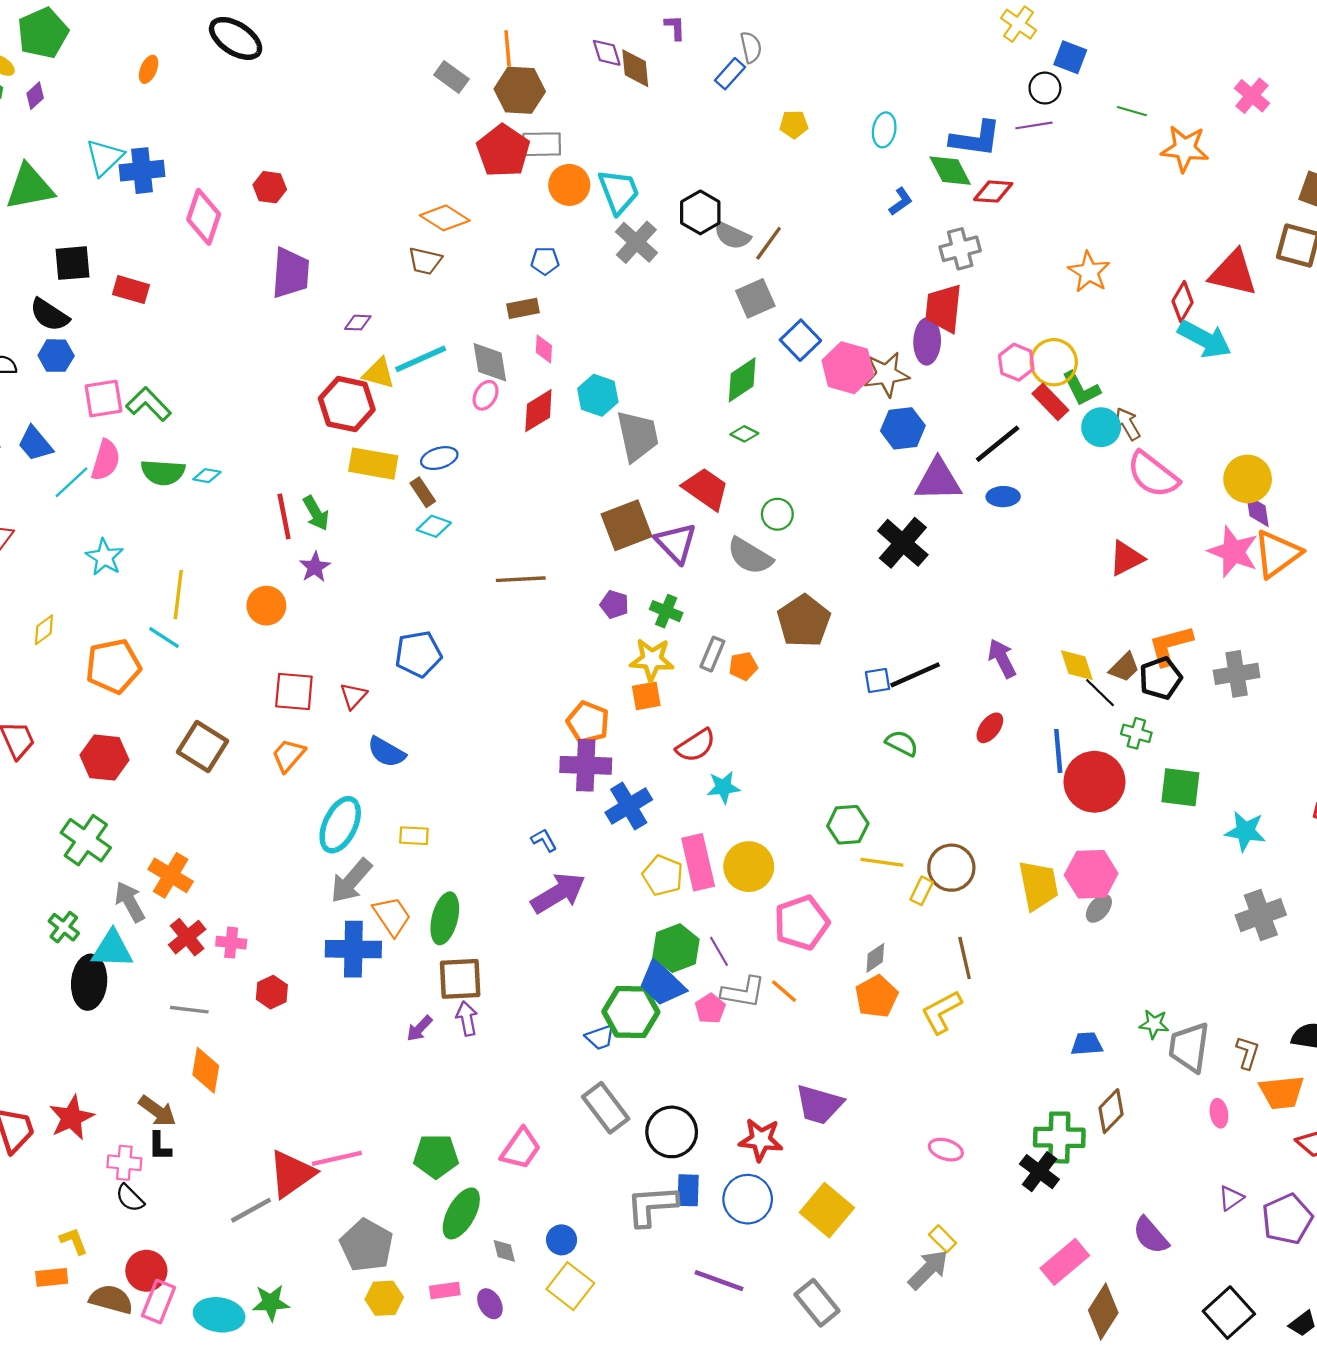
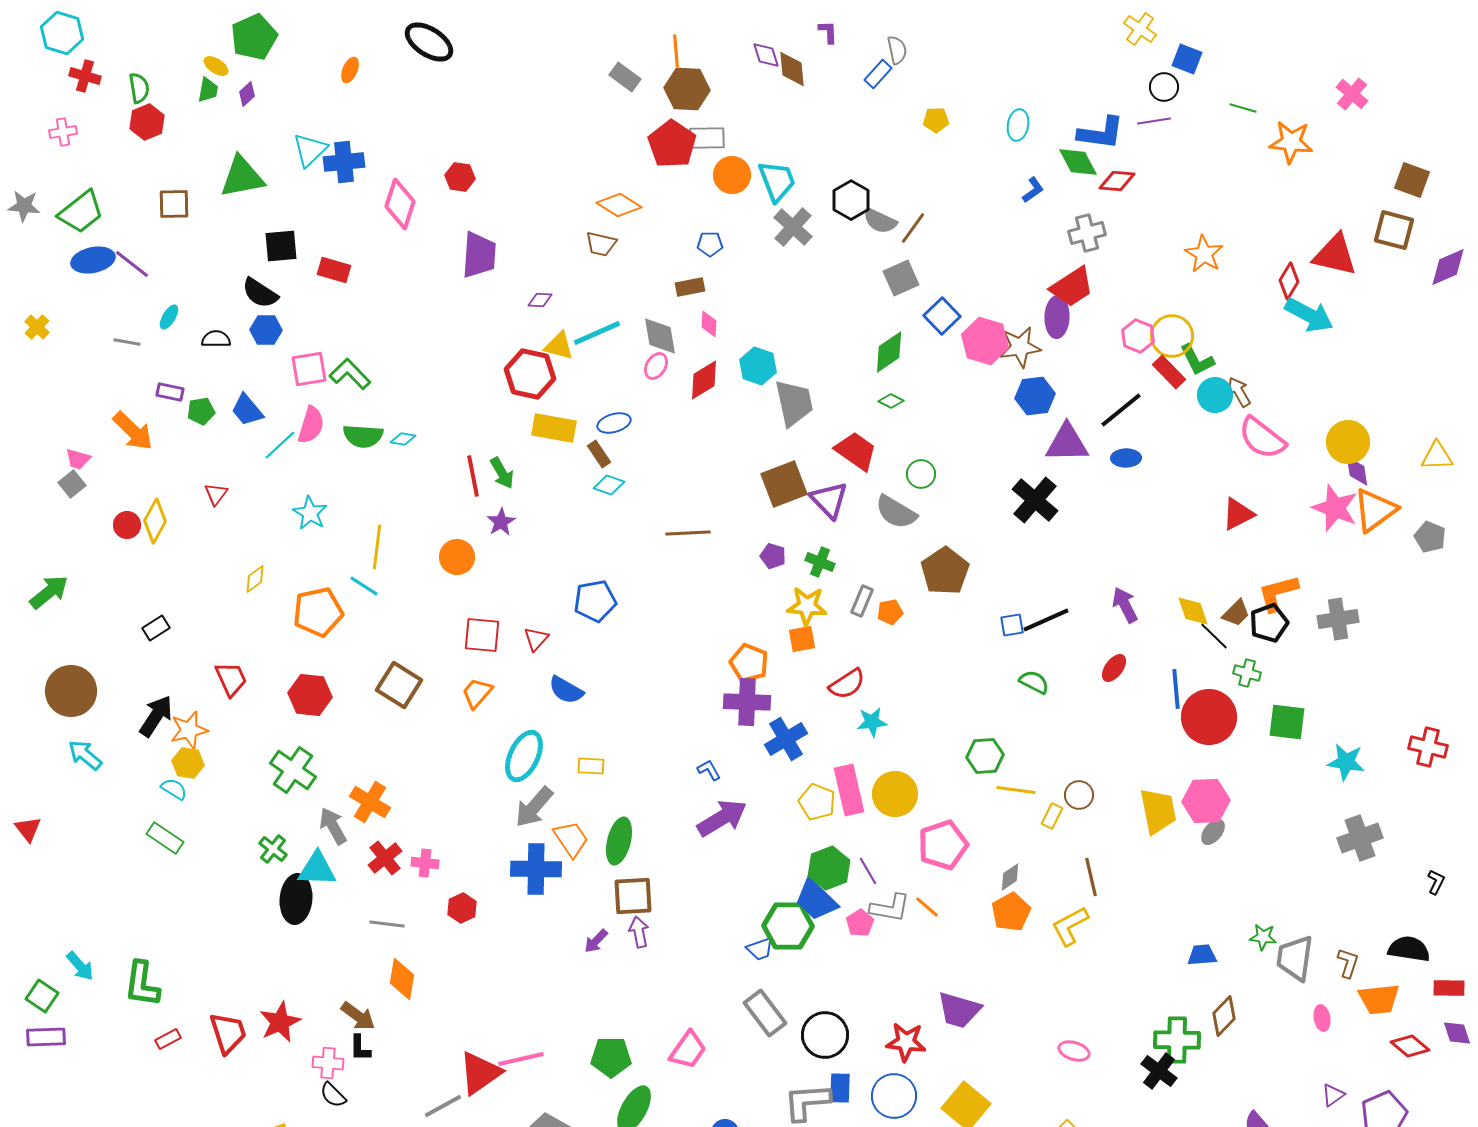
red trapezoid: (944, 308) -> (1072, 287), turned -129
brown circle: (951, 868) -> (1079, 795), size x0.7

